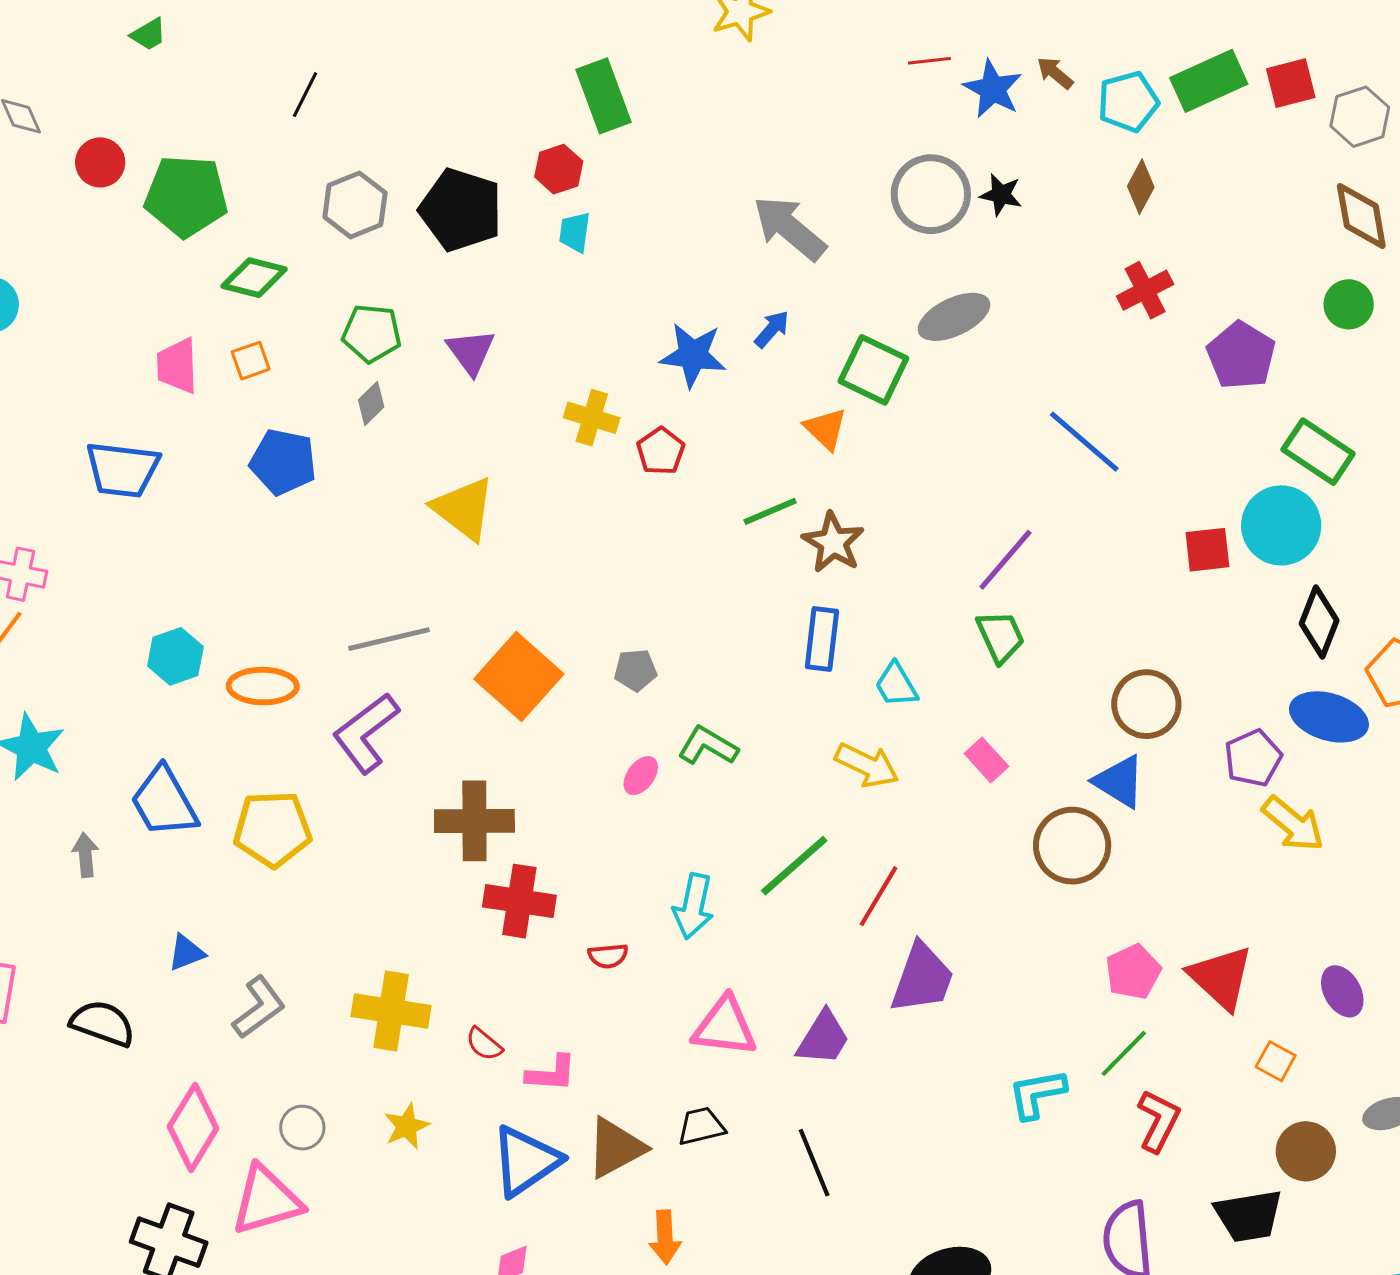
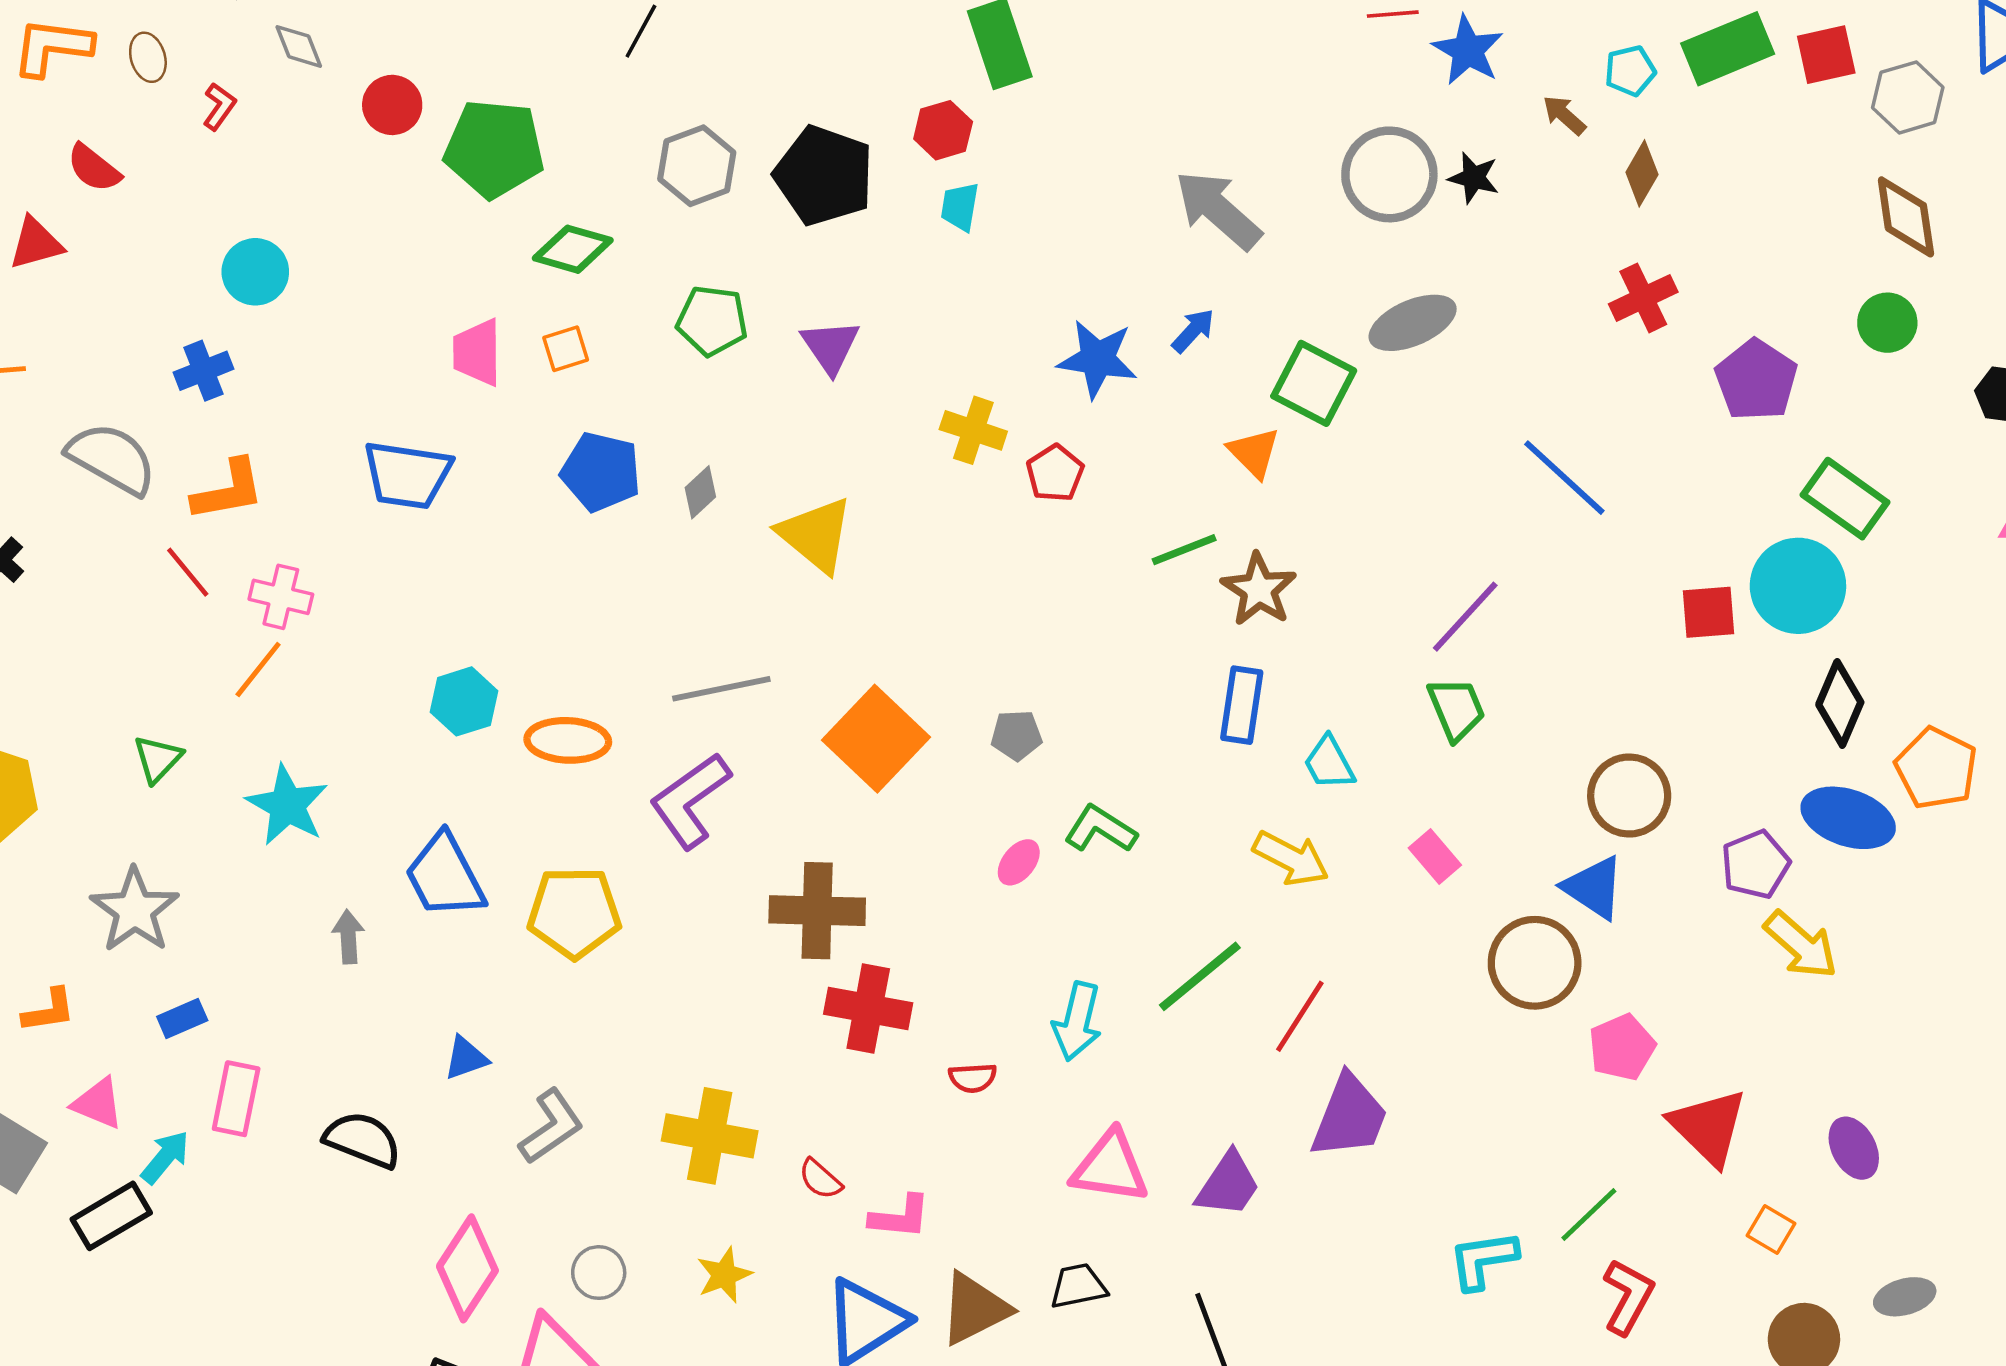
brown arrow: (1055, 73) -> (1564, 115), moved
cyan pentagon: (1128, 102) -> (1630, 71), size x0.7
gray diamond: (371, 403) -> (700, 492), moved
pink pentagon: (1133, 972) -> (1622, 1047), moved

